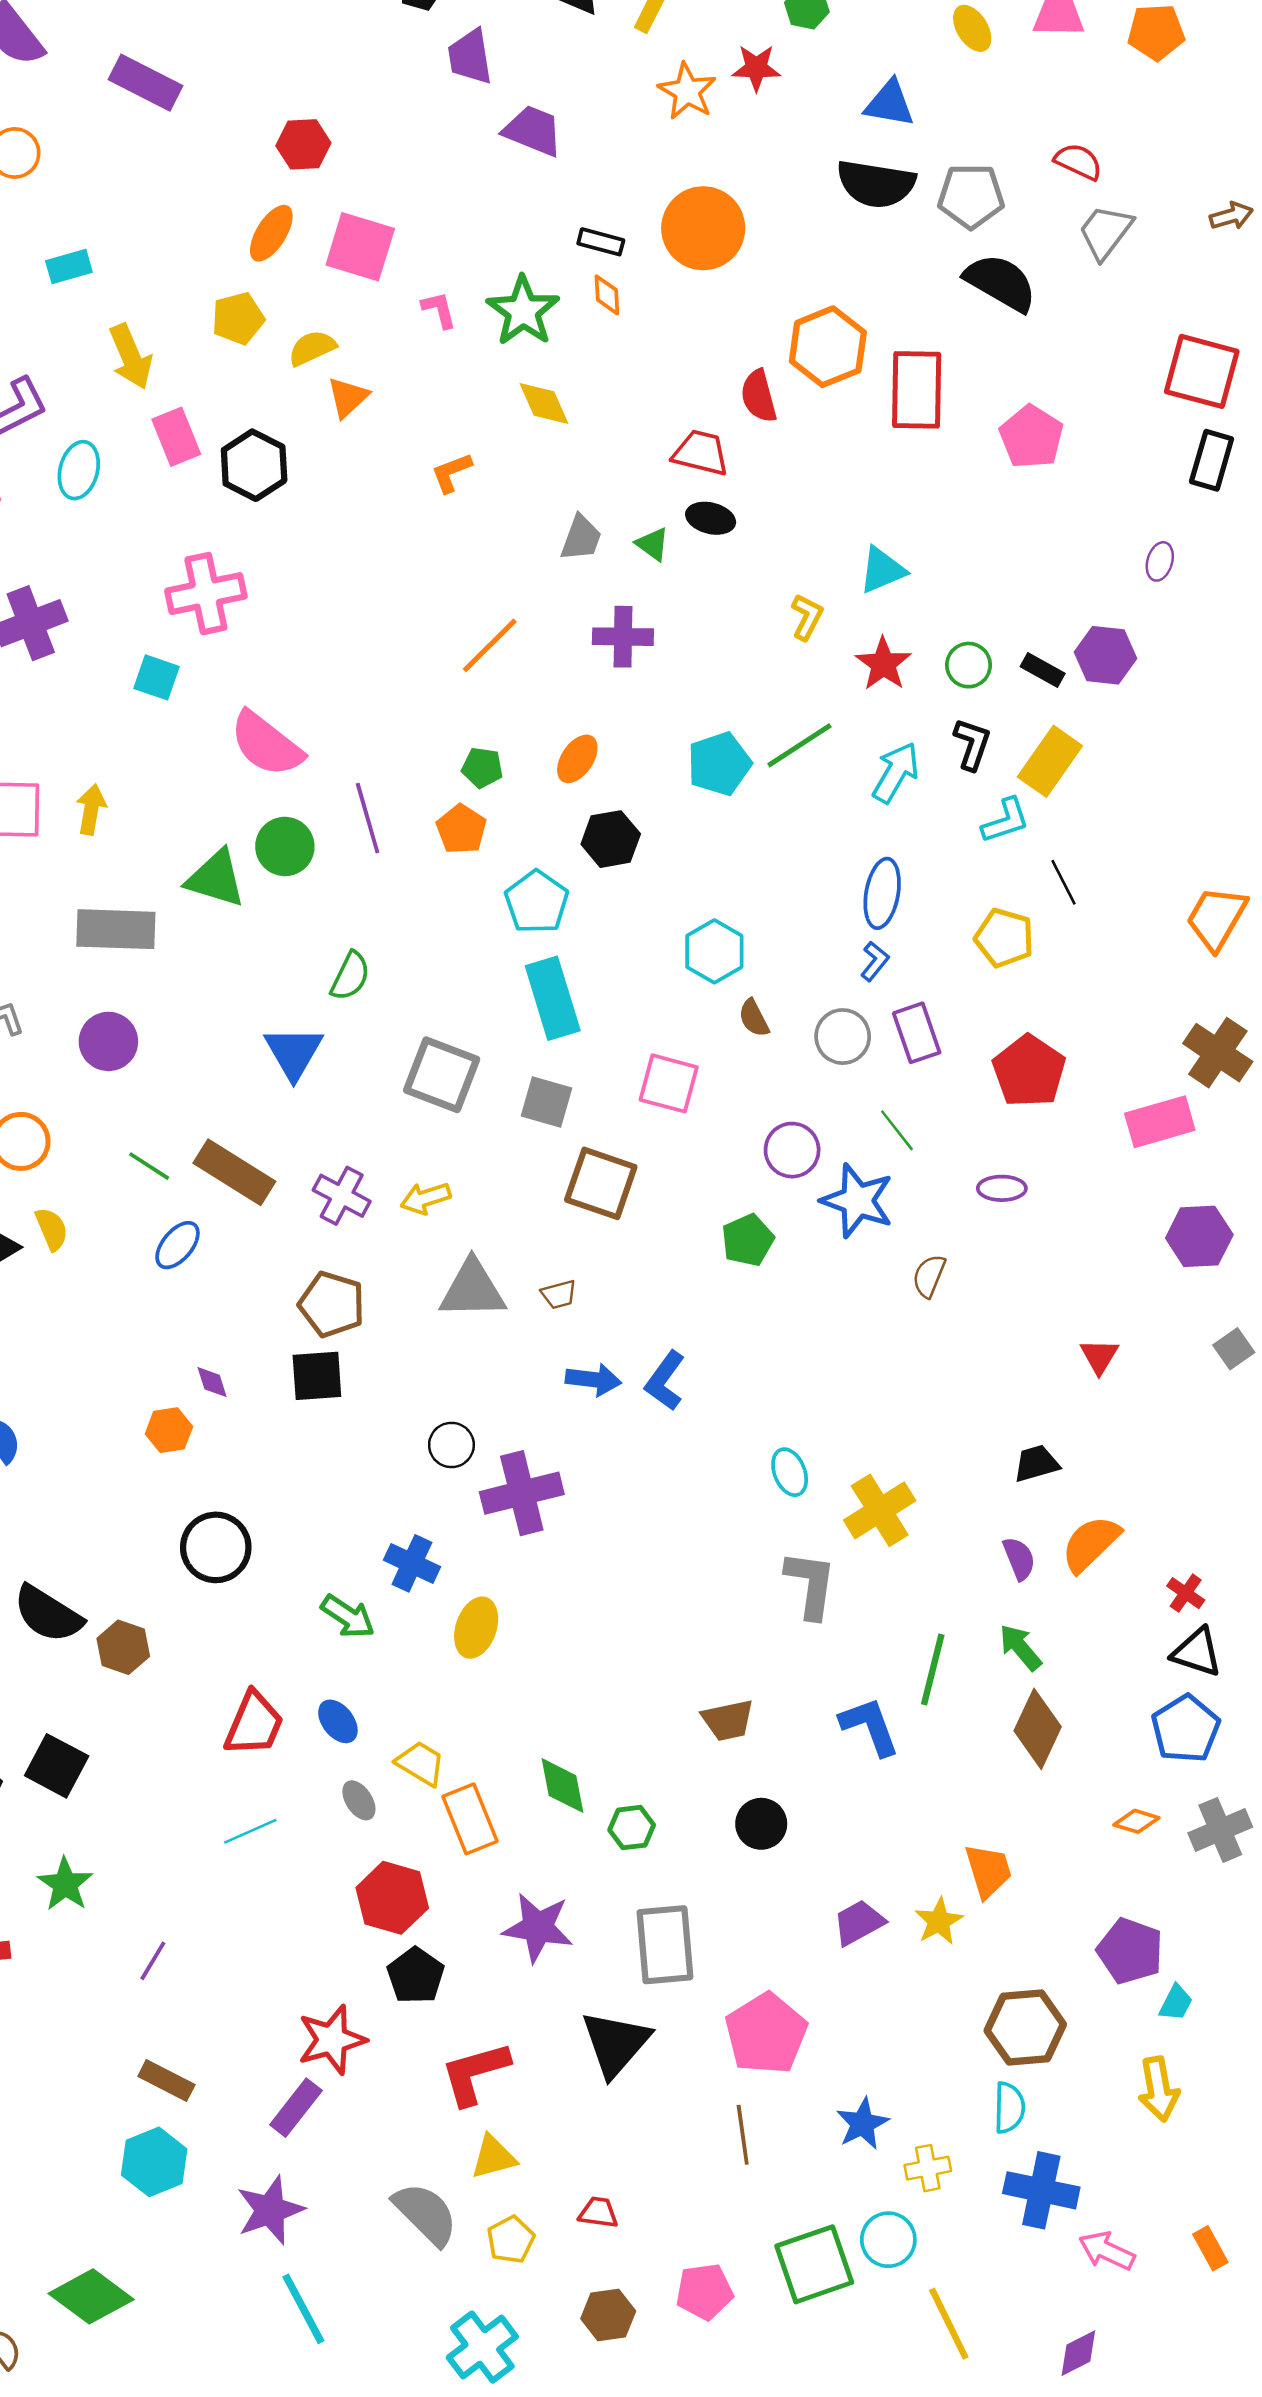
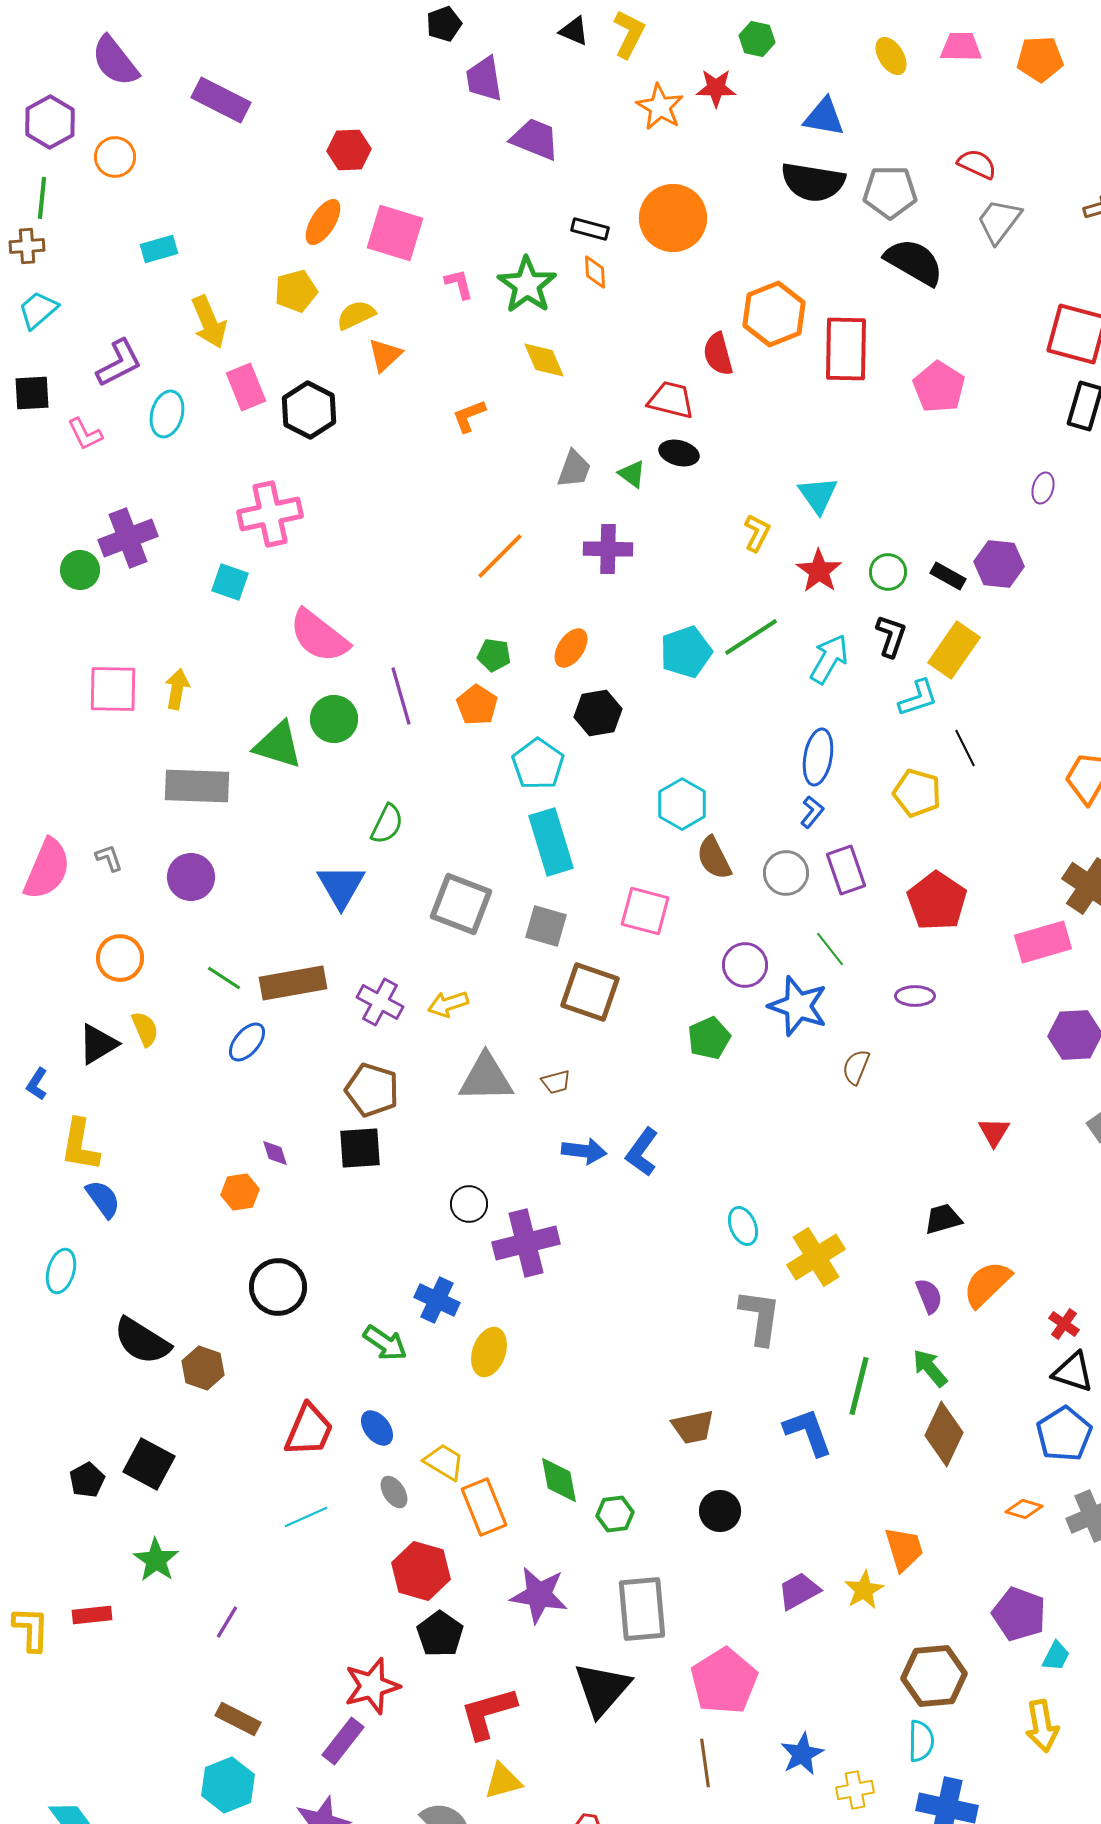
cyan triangle: (882, 570) -> (818, 495), turned -42
brown semicircle: (754, 1018) -> (714, 858), size x1.4
brown rectangle: (234, 1172) -> (293, 983), turned -42

